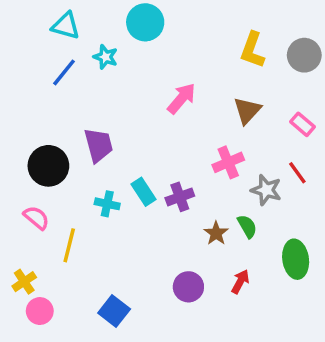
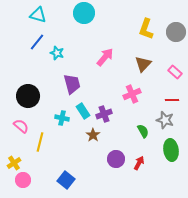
cyan star: (105, 57) -> (57, 53), moved
purple trapezoid: (99, 145) -> (72, 84), moved
red line: (297, 173) -> (172, 100), turned -56
gray star: (266, 190) -> (165, 120), moved
brown star: (216, 233) -> (93, 135), moved
purple circle: (188, 287) -> (116, 159), moved

